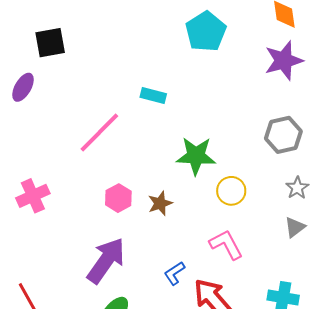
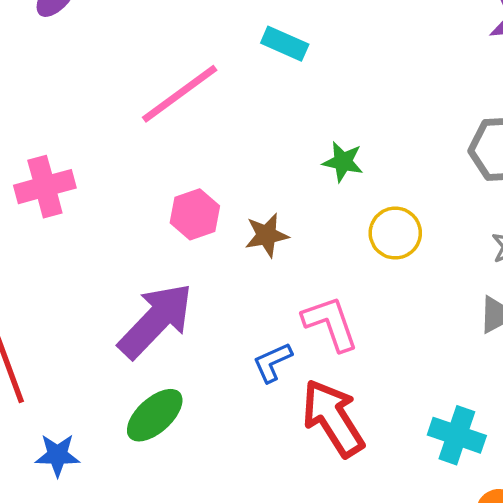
green star: (196, 156) -> (343, 162), size x0.6
pink L-shape: (226, 245) -> (330, 323), moved

